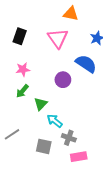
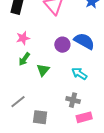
blue semicircle: (86, 64) -> (84, 41), moved
cyan arrow: (55, 121) -> (79, 74), moved
gray square: (44, 146) -> (40, 117), moved

